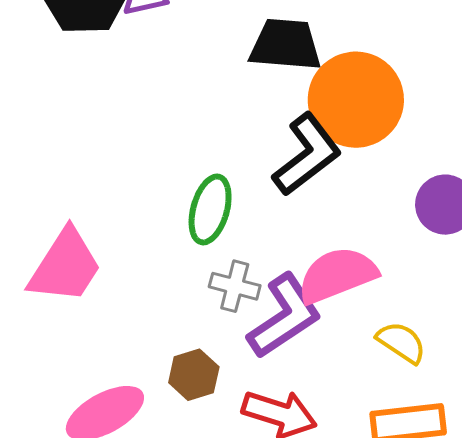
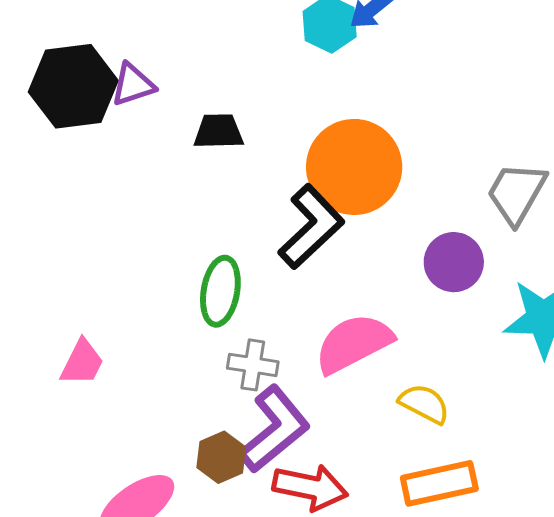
black trapezoid: (285, 45) -> (219, 131), moved, size x0.7
pink trapezoid: (65, 266) -> (82, 362), size x0.6
purple L-shape: (285, 316) -> (274, 429), moved

